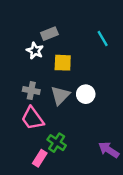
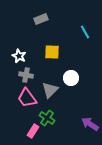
gray rectangle: (49, 34) -> (41, 19), moved
white star: (35, 51) -> (19, 56), moved
gray triangle: (60, 95) -> (50, 90), moved

